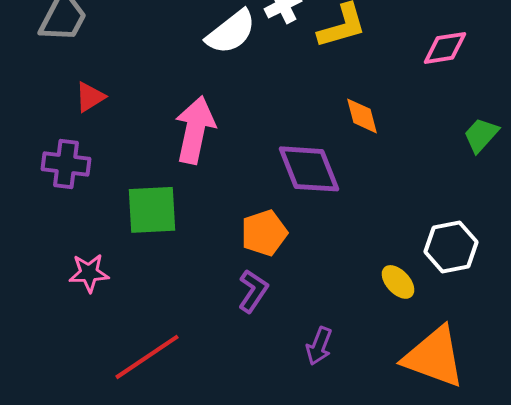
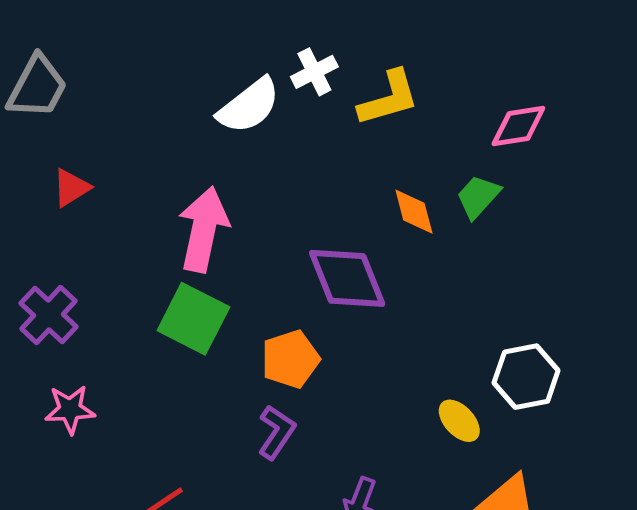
green trapezoid: (481, 135) -> (478, 197), moved
purple cross: (66, 164) -> (49, 315), moved, turned 36
green square: (152, 210) -> (193, 319), moved, turned 30

